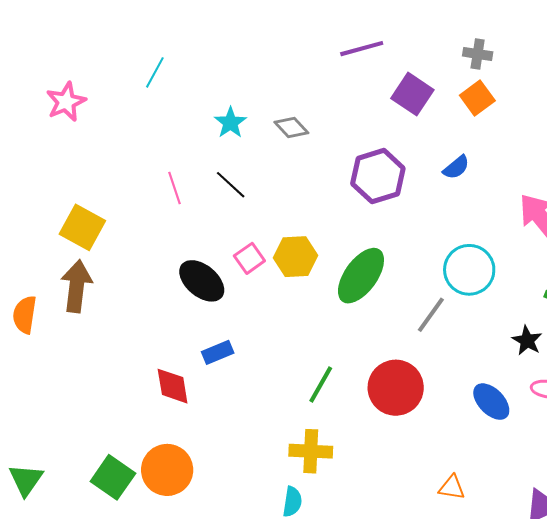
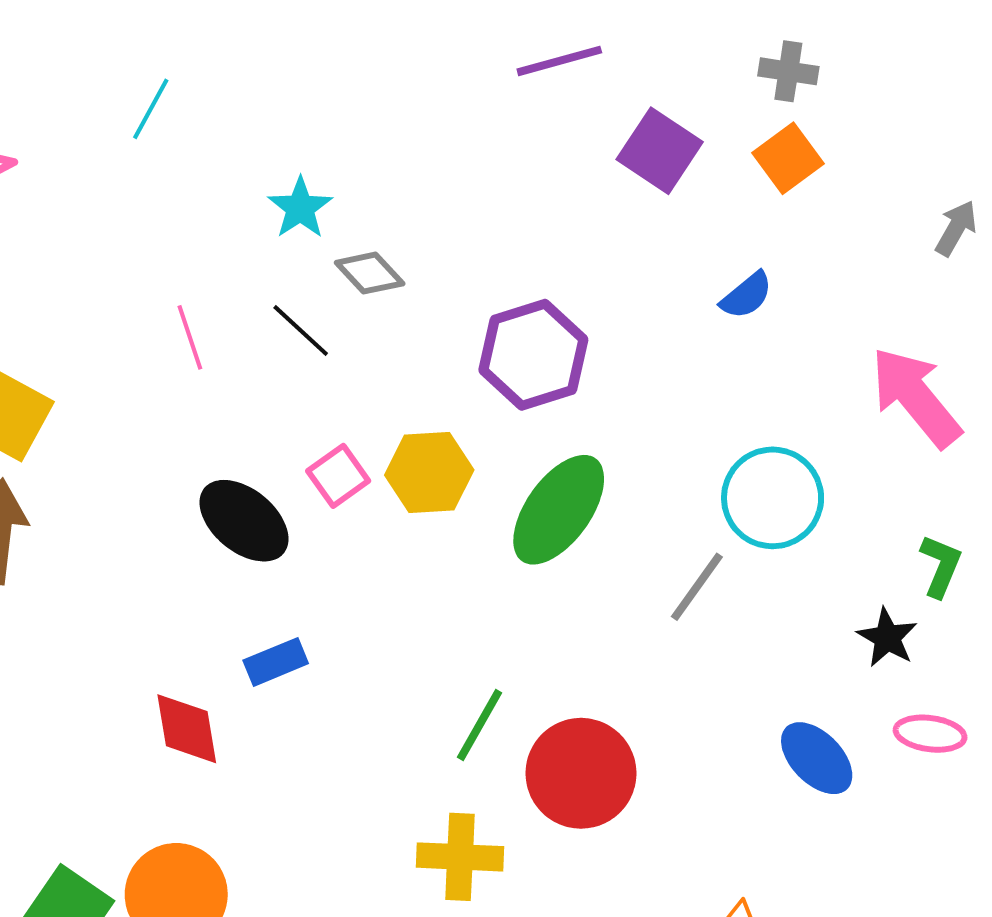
gray diamond: (291, 127) -> (370, 273), moved
purple hexagon: (378, 176) -> (533, 355), moved
red circle: (396, 388) -> (581, 773), moved

